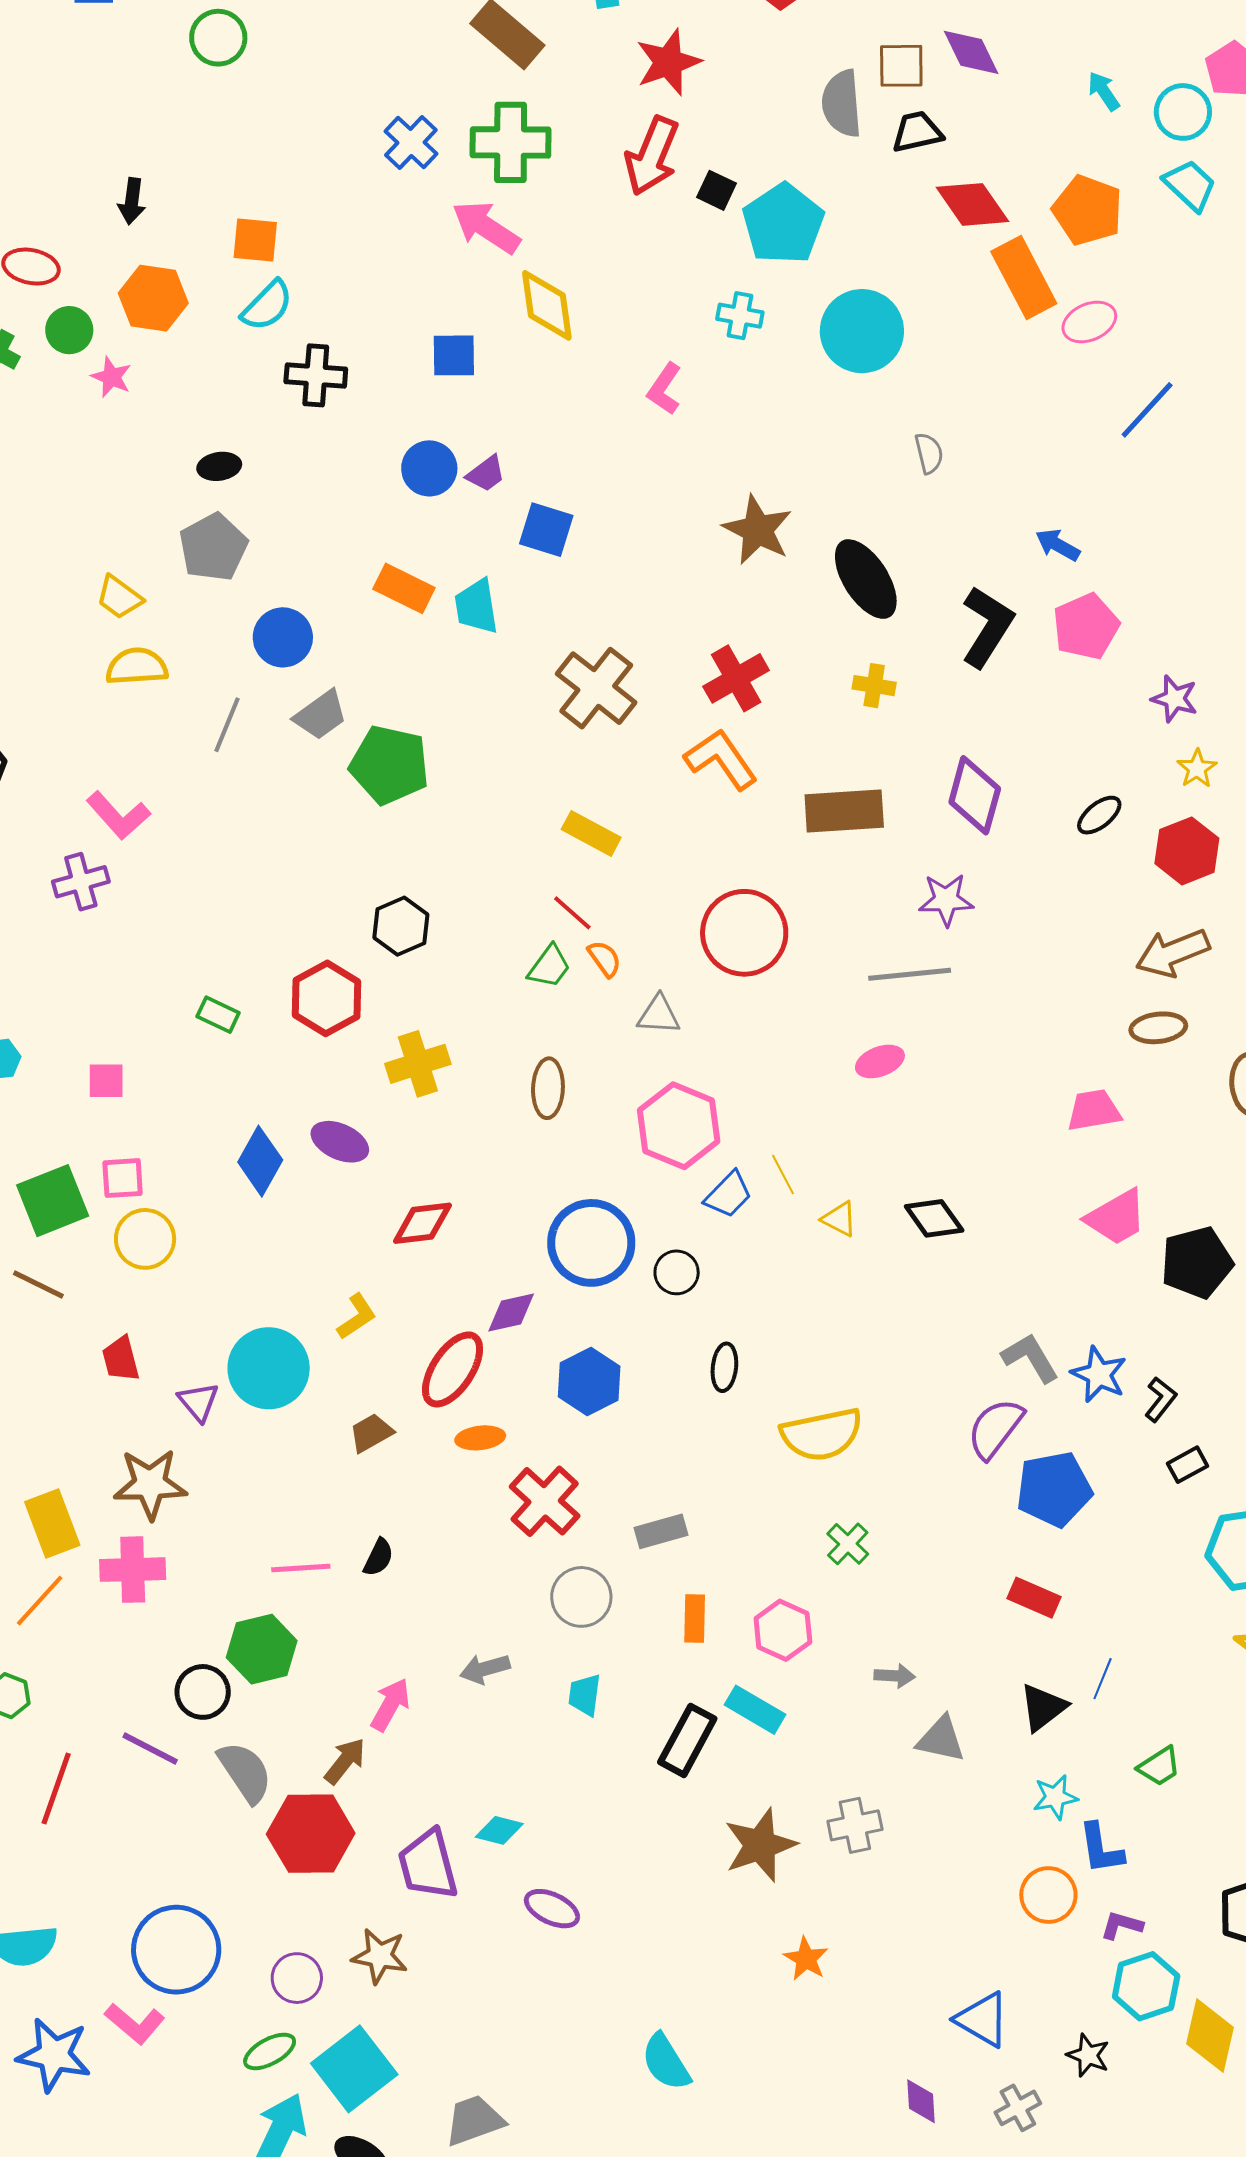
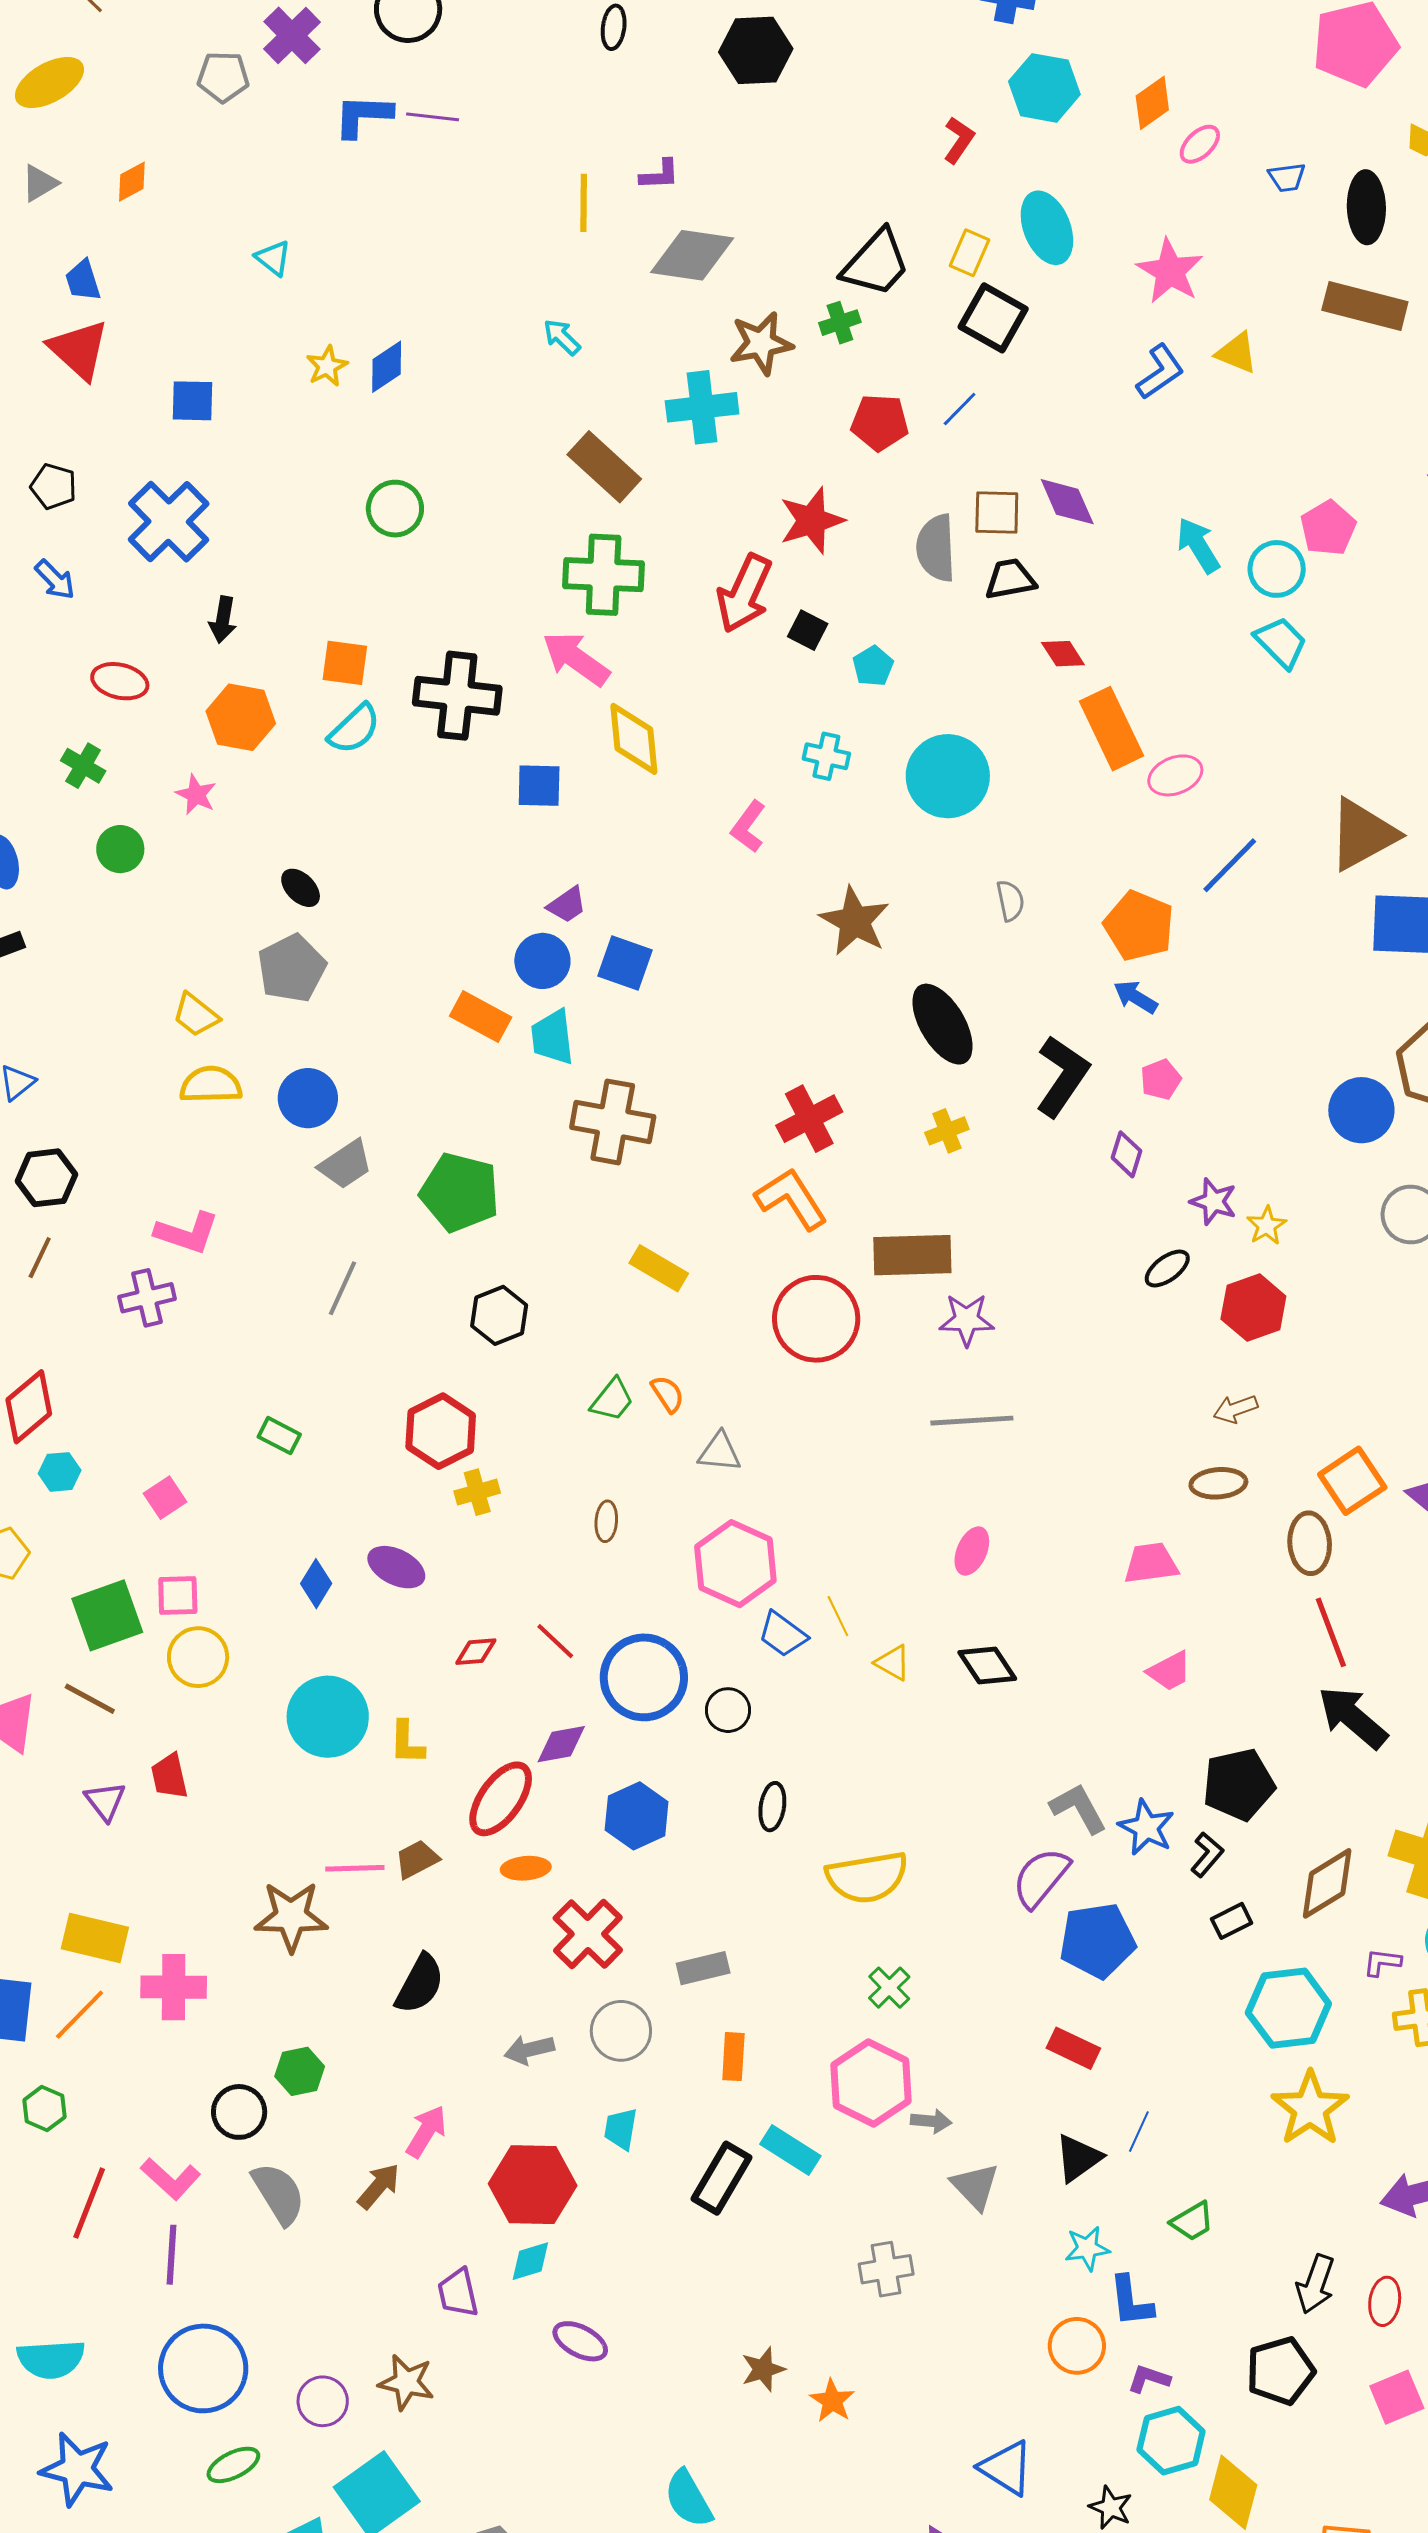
green circle: (218, 38) -> (395, 509), moved
red star: (668, 62) -> (812, 521), moved
cyan arrow: (1104, 91) -> (1198, 545), size x1.4
blue cross: (411, 142) -> (169, 522), moved, size x1.5
red diamond: (973, 204) -> (1063, 654), size x0.6
orange pentagon: (1088, 210) -> (1139, 926), moved
cyan pentagon: (783, 224) -> (873, 666), size x0.5
green circle: (69, 330) -> (120, 849), moved
black cross: (316, 375) -> (457, 696), moved, size x1.4
black ellipse: (219, 466) -> (301, 888), turned 51
blue circle: (429, 468) -> (542, 961), moved
brown star: (758, 530) -> (855, 921), moved
pink pentagon: (1086, 626) -> (1161, 1080), size x0.6
blue circle: (283, 637) -> (308, 1098), moved
yellow cross: (874, 686) -> (947, 1131), turned -33
brown cross: (596, 688) -> (613, 1122), moved, turned -30
purple star: (1175, 699) -> (1213, 1202), moved
gray trapezoid: (321, 715) -> (346, 1164), moved
gray line: (227, 725) -> (342, 1288), moved
purple diamond: (975, 795) -> (1126, 1154), moved, size x0.6
pink L-shape: (118, 815) -> (187, 1233), turned -32
purple star: (946, 900) -> (967, 1320), moved
red line: (572, 913) -> (555, 1641), moved
black hexagon: (401, 926) -> (499, 1315), moved
red circle: (744, 933) -> (816, 1319), moved
brown arrow: (1173, 953) -> (1235, 1409), size x0.6
red hexagon: (326, 998) -> (441, 1431), moved
pink ellipse: (880, 1061) -> (972, 1551), moved, turned -48
yellow cross: (418, 1064) -> (477, 1492), size x0.7
pink square: (106, 1081) -> (165, 1498), turned -36
brown ellipse: (548, 1088) -> (606, 1521), size x0.7
blue diamond: (260, 1161) -> (316, 1584), size x0.7
blue trapezoid: (728, 1195) -> (783, 1634), turned 80
pink trapezoid: (1116, 1217) -> (1169, 1671), size x0.7
red diamond: (422, 1223) -> (476, 1652), size x0.7
black pentagon: (1197, 1262) -> (1239, 1784), moved
yellow L-shape: (357, 1317) -> (407, 1743), turned 123
cyan circle: (269, 1368) -> (328, 1717), moved
purple triangle: (198, 1402) -> (105, 1801), moved
brown star: (150, 1484) -> (291, 1916), moved
yellow rectangle: (52, 1523) -> (95, 1938), turned -58
black semicircle: (378, 1557) -> (420, 1984), size x1.6
pink line: (301, 1568) -> (355, 1868), moved
pink hexagon: (783, 1630) -> (871, 2083), moved, size x1.4
green hexagon: (262, 1649) -> (300, 2071), size x0.7
gray arrow: (485, 1669) -> (529, 2050), moved
gray triangle: (941, 1739) -> (975, 2186), turned 32
purple line: (150, 1749) -> (171, 2255), moved, turned 64
cyan diamond: (499, 1830) -> (530, 2261), turned -33
red hexagon: (311, 1834) -> (533, 2185), moved
brown star: (760, 1845) -> (763, 2369), moved, size x0.6
purple trapezoid: (428, 1865) -> (458, 2293), size x0.7
pink L-shape: (135, 2024) -> (171, 2179), moved
green ellipse: (270, 2051) -> (233, 2465), moved

